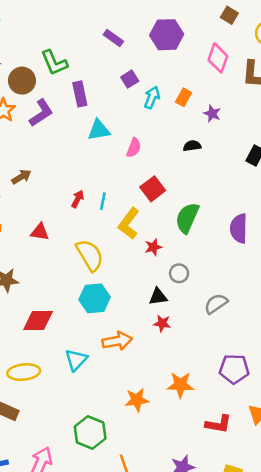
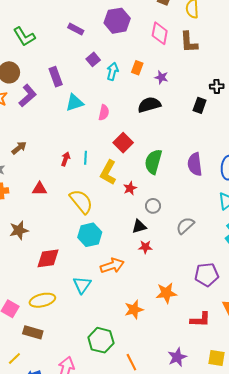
green L-shape: (54, 63) -> (24, 37), moved
black semicircle: (192, 146) -> (149, 105), size x1.6

